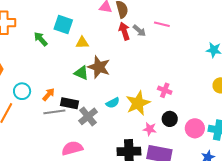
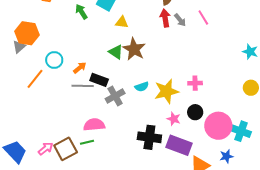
pink line: (162, 24) -> (203, 18), turned 35
pink cross: (165, 90) -> (195, 83), turned -32
pink circle: (195, 128) -> (218, 126), size x1.4

